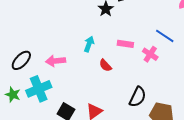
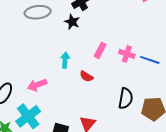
blue line: (165, 36) -> (150, 60), moved
pink rectangle: (125, 44) -> (100, 50), turned -56

